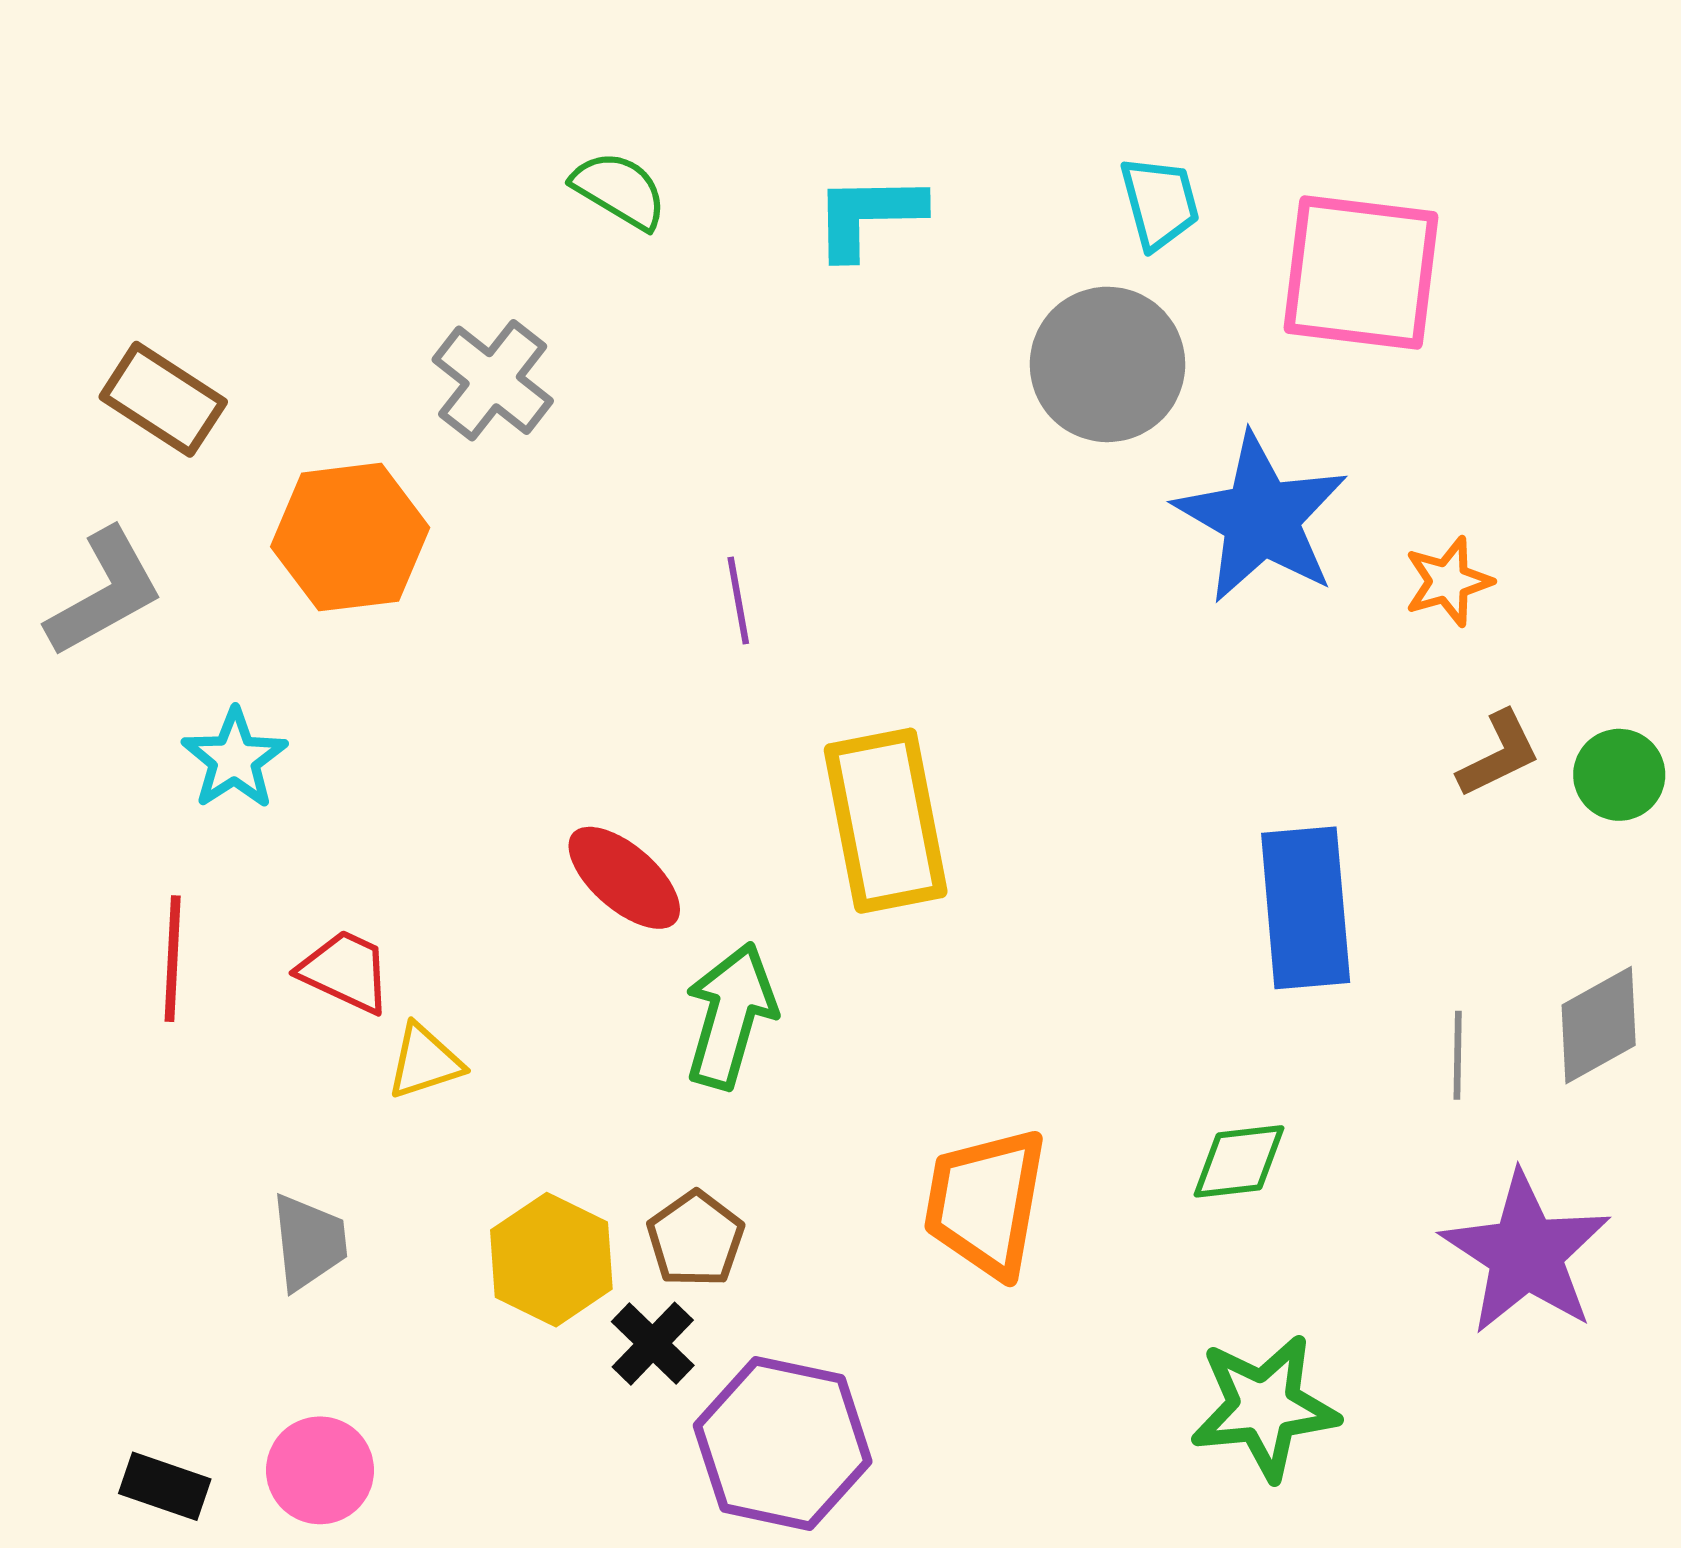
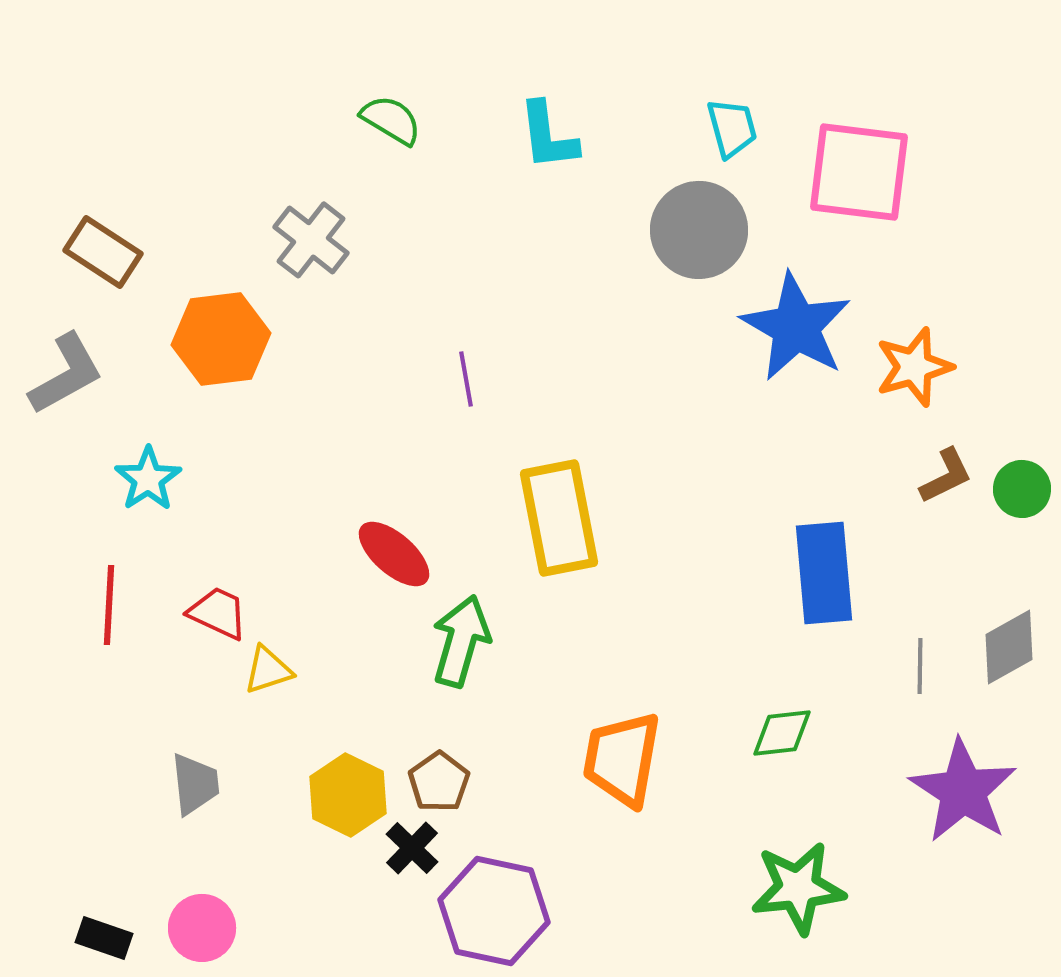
cyan L-shape: (868, 215) -> (548, 136), turned -96
orange star: (1448, 581) -> (914, 367), size x1.4

